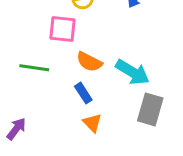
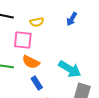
orange semicircle: (89, 62) -> (31, 62), moved

